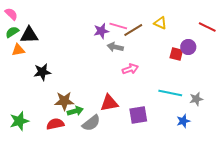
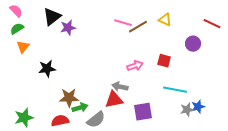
purple star: (101, 31) -> (68, 28), moved
black triangle: (29, 35) -> (52, 17), moved, turned -36
gray arrow: (115, 47) -> (120, 87), moved
orange triangle: (18, 50) -> (23, 47), turned -40
red square: (176, 54) -> (164, 61), moved
gray star: (196, 99) -> (187, 110), moved
blue star: (183, 121) -> (198, 107), moved

